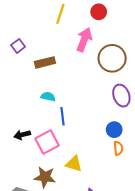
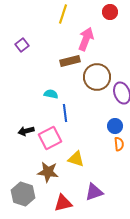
red circle: (99, 12) -> (110, 12), moved
brown circle: (112, 58) -> (97, 77), moved
brown rectangle: (45, 62) -> (70, 61), moved

